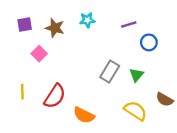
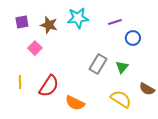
cyan star: (87, 20) -> (78, 18), size x1.5

